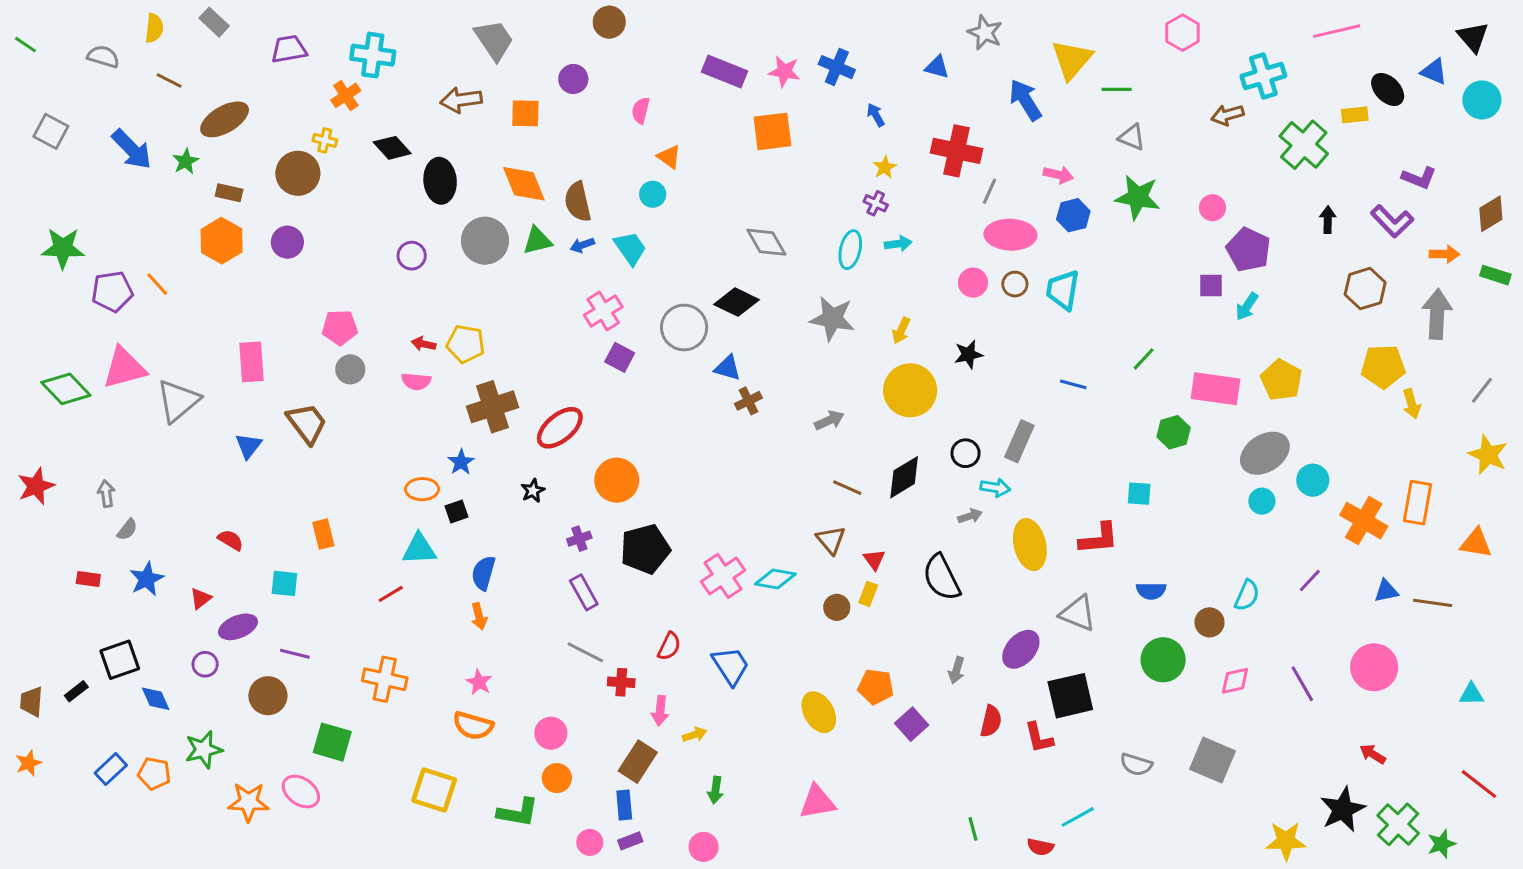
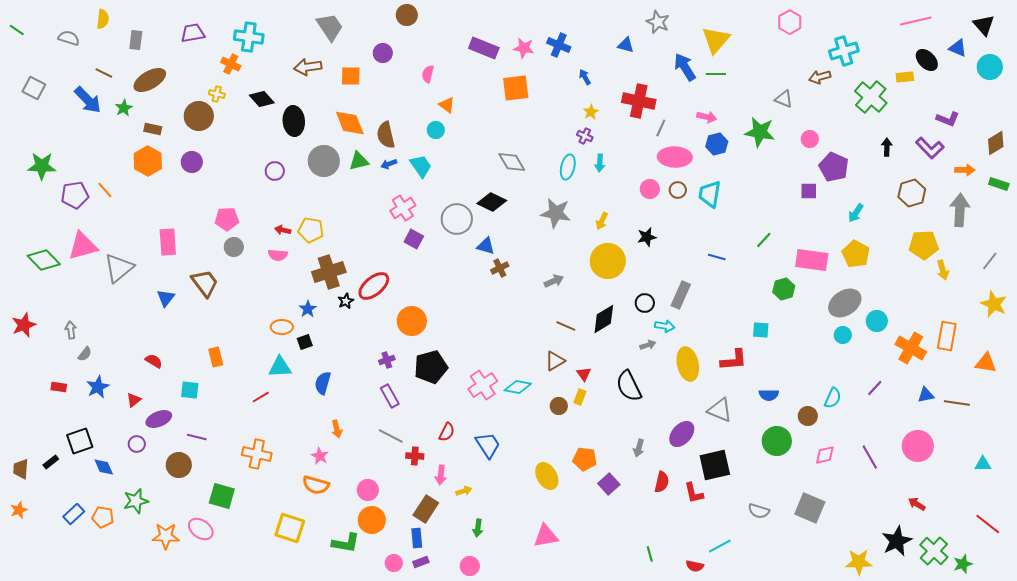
gray rectangle: (214, 22) -> (136, 40), moved, turned 54
pink line: (1337, 31) -> (916, 21), moved
brown line: (169, 80) -> (104, 73), moved
green line: (1117, 89) -> (716, 74), moved
orange cross: (346, 95) -> (231, 64), turned -30
gray triangle: (1132, 137) -> (784, 99), moved
cyan arrow: (898, 244) -> (600, 163), turned 102
cyan arrow: (1247, 307) -> (856, 213), moved
black star: (533, 491) -> (346, 301), moved
brown triangle: (831, 540) -> (555, 361), turned 40
orange arrow: (479, 616) -> (337, 429), moved
orange circle: (557, 778) -> (372, 520), size x1.4

